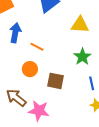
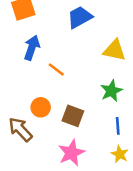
orange circle: (30, 69) -> (41, 107), moved
pink star: (39, 111) -> (71, 153), moved, turned 30

